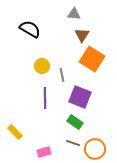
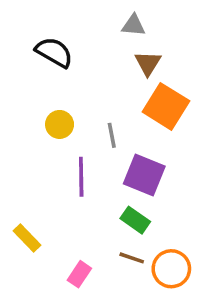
yellow circle: (42, 66) -> (60, 124), moved
pink rectangle: (44, 152) -> (79, 274), turned -40

